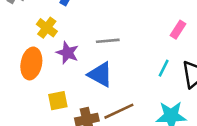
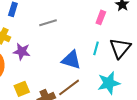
gray line: (108, 41) -> (48, 23), moved
blue triangle: (100, 75) -> (71, 60), moved

